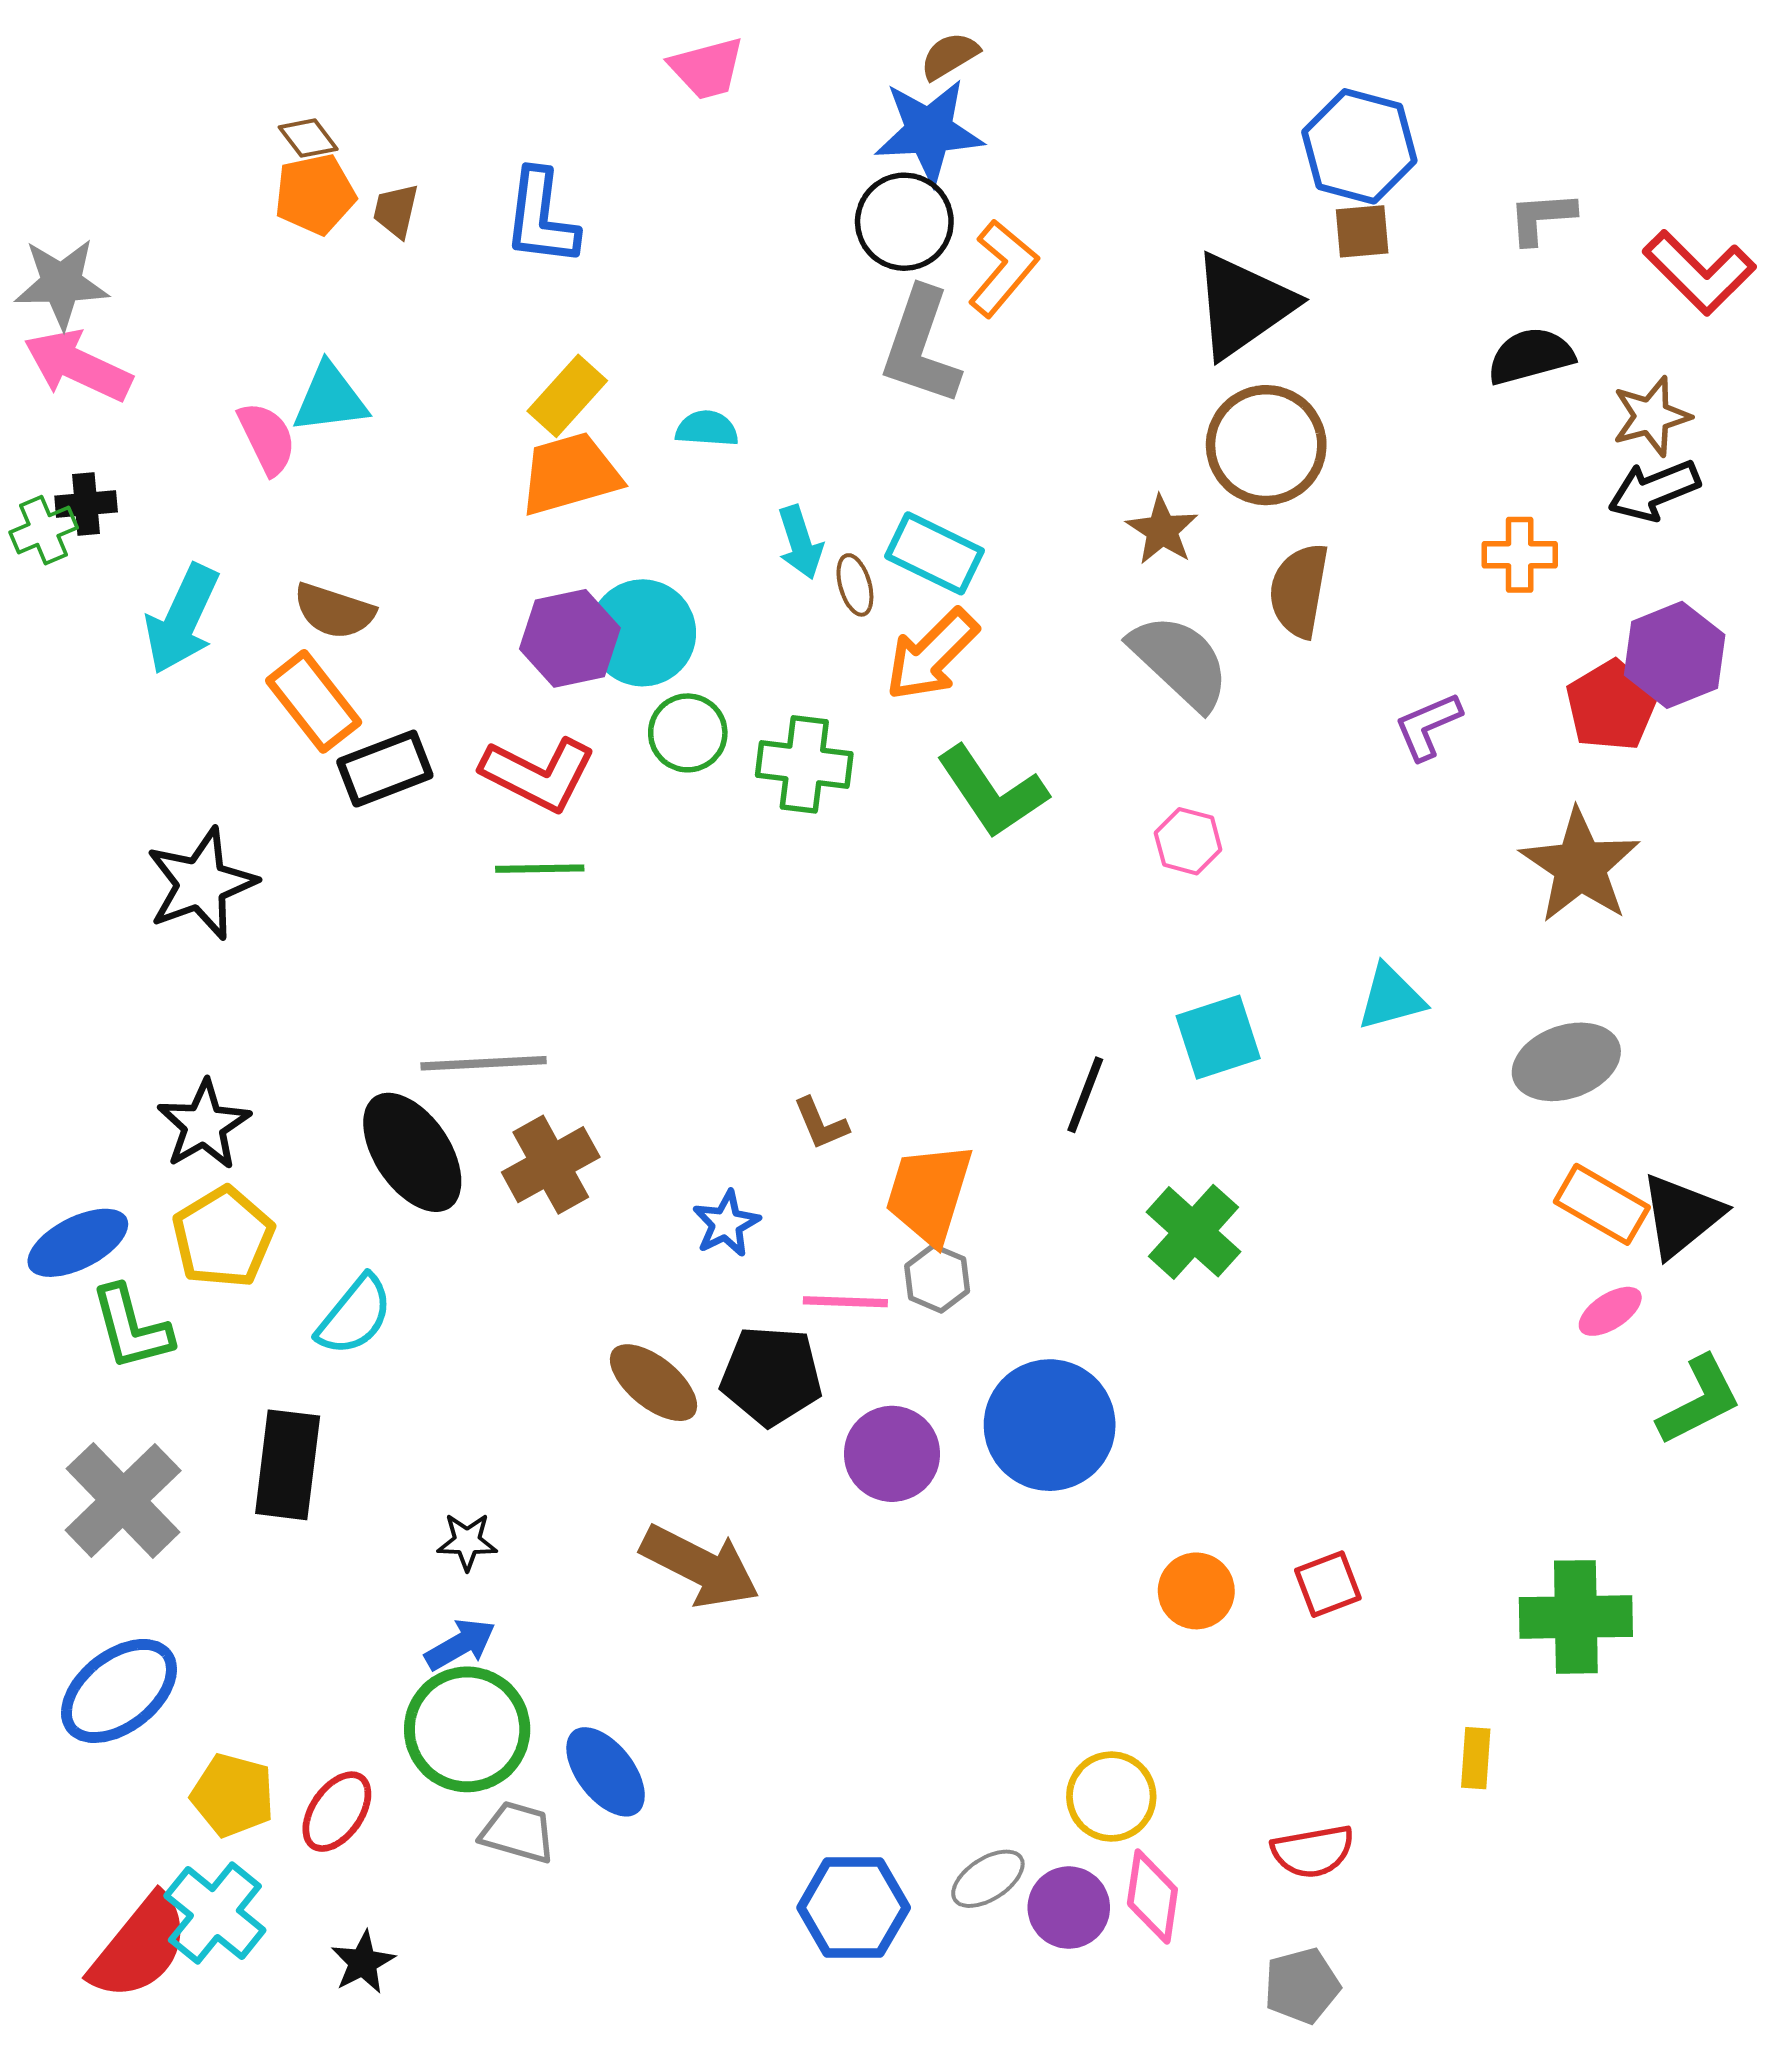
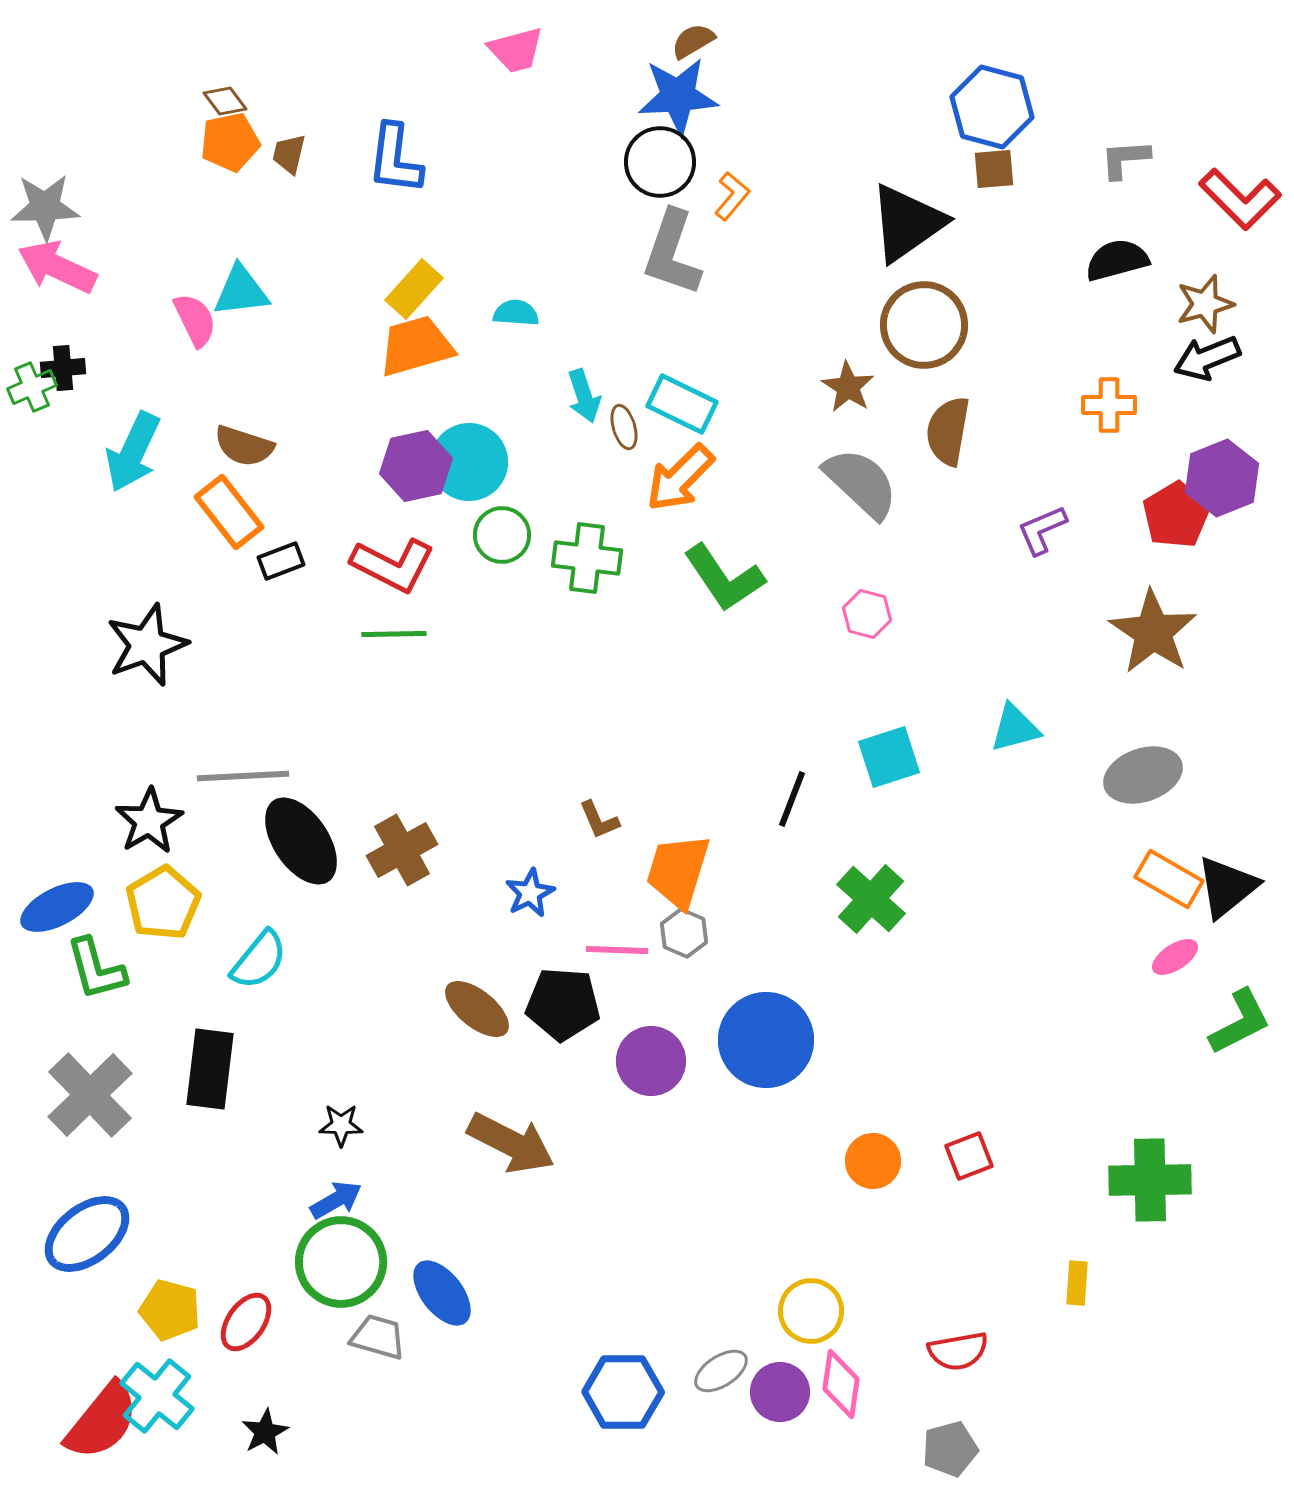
orange L-shape: (1003, 268) -> (732, 196), size x0.7
black rectangle: (385, 769) -> (281, 561), size x0.7
gray line: (484, 1063) -> (243, 776), moved

